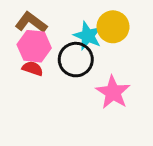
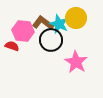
brown L-shape: (31, 22) -> (43, 23), moved
red semicircle: (33, 69) -> (12, 46), moved

